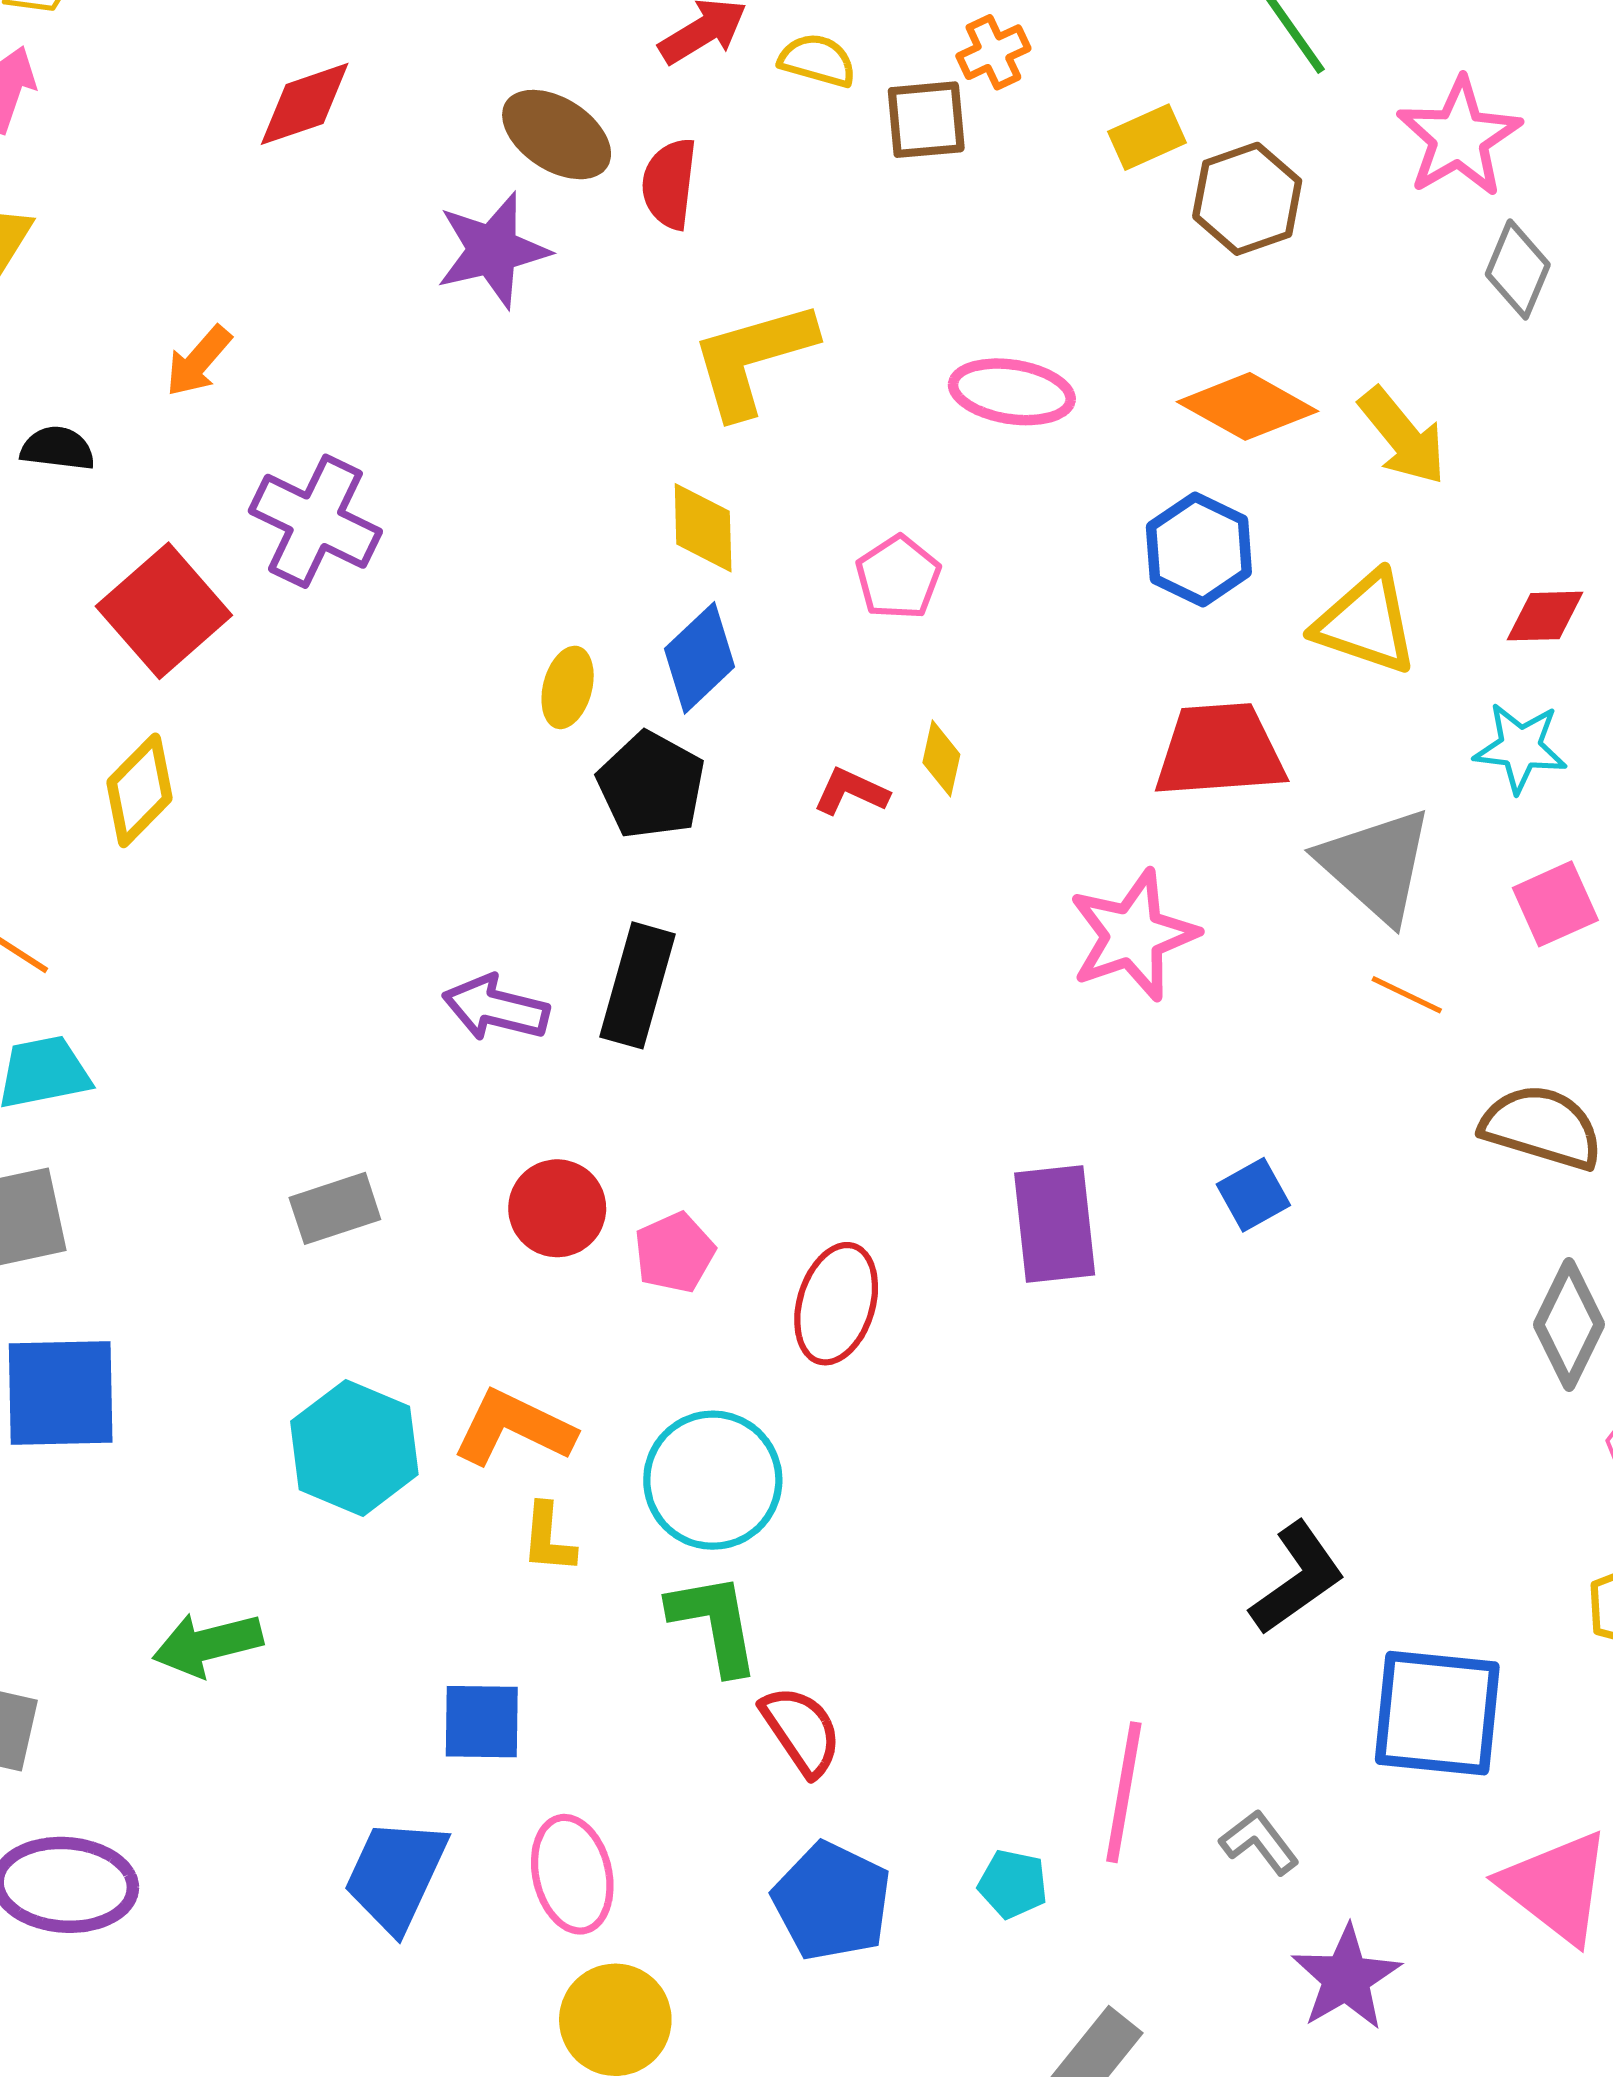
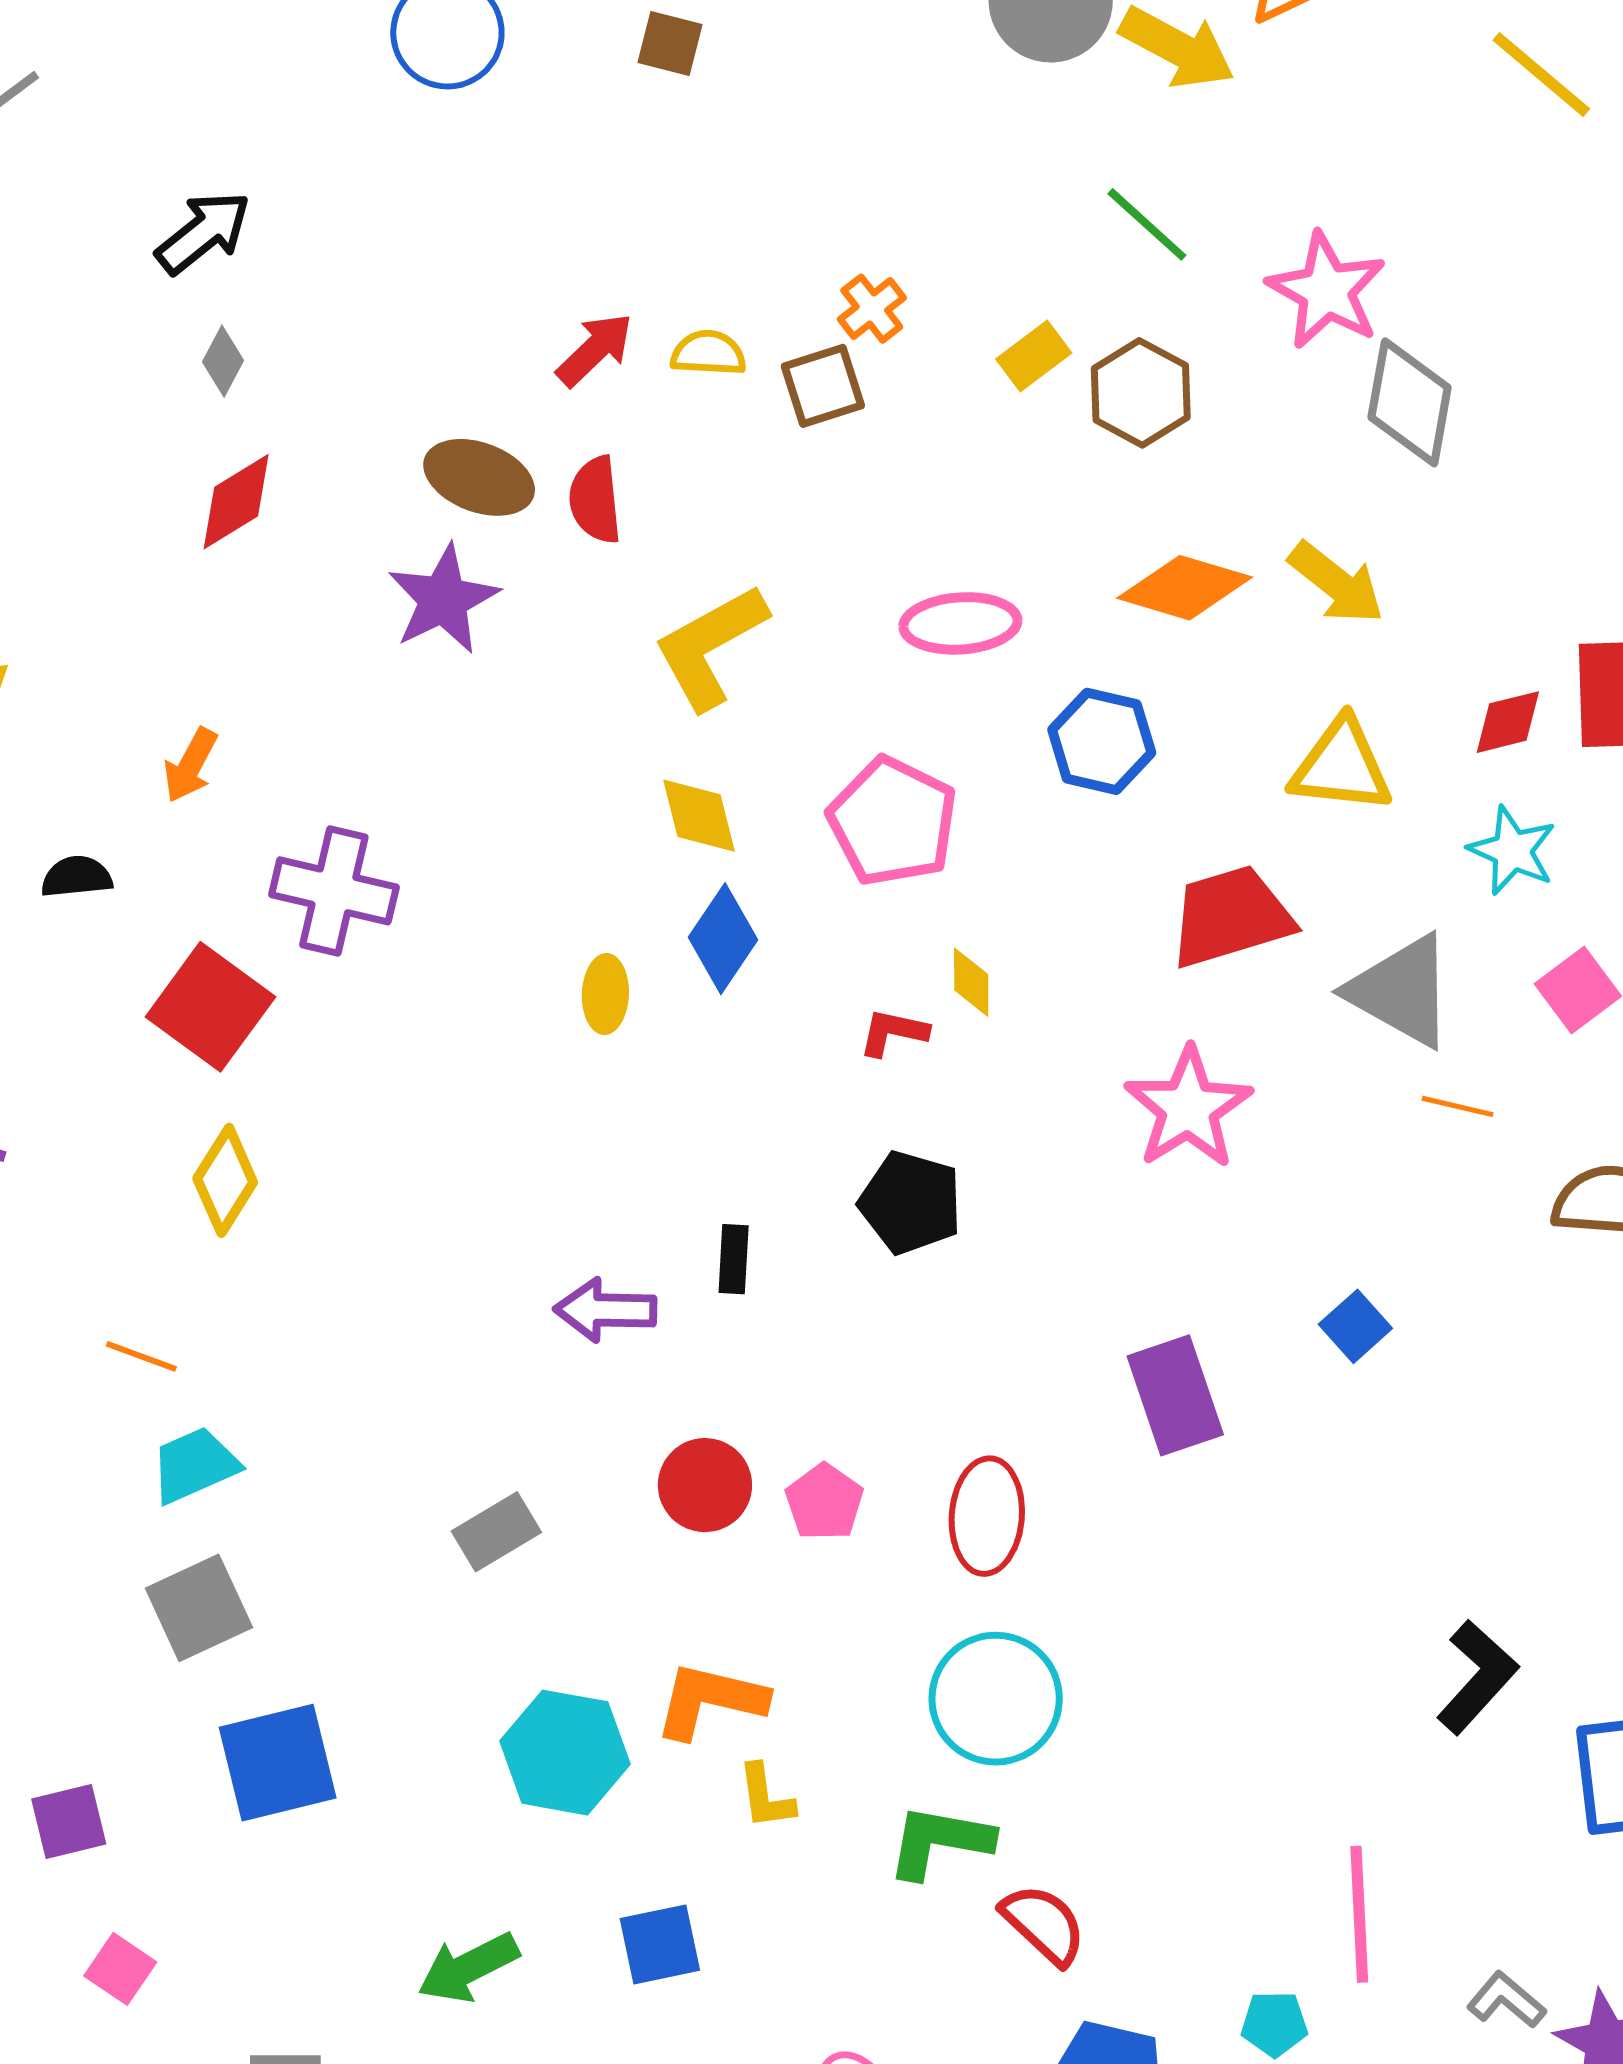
gray diamond: (1518, 269) -> (1410, 402), size x1.4
blue hexagon: (1199, 549) -> (1102, 741), moved
pink pentagon: (898, 577) -> (893, 821), size x1.6
cyan star: (1520, 748) -> (1512, 851), turned 30
black pentagon: (651, 785) -> (911, 1203), moved
black rectangle: (637, 985) -> (734, 1259), size x0.6
cyan circle: (713, 1480) -> (996, 1699), moved
green L-shape: (714, 1623) -> (940, 1842), turned -57
blue square: (482, 1722) -> (660, 1944), moved
gray L-shape: (1259, 1842) -> (1506, 2000), moved

